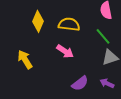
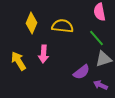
pink arrow: (65, 51) -> (44, 54), moved, turned 60
purple semicircle: (80, 83) -> (82, 72), moved

